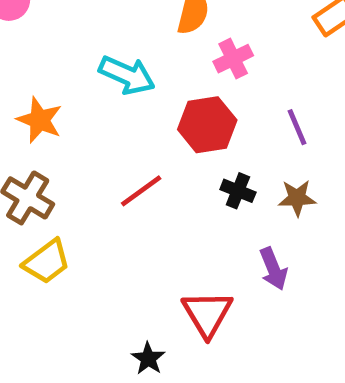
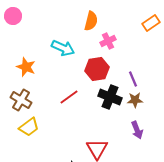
purple line: (297, 127) -> (133, 79), moved
black cross: (238, 191) -> (110, 97), size x1.6
purple arrow: (273, 269) -> (137, 130), moved

